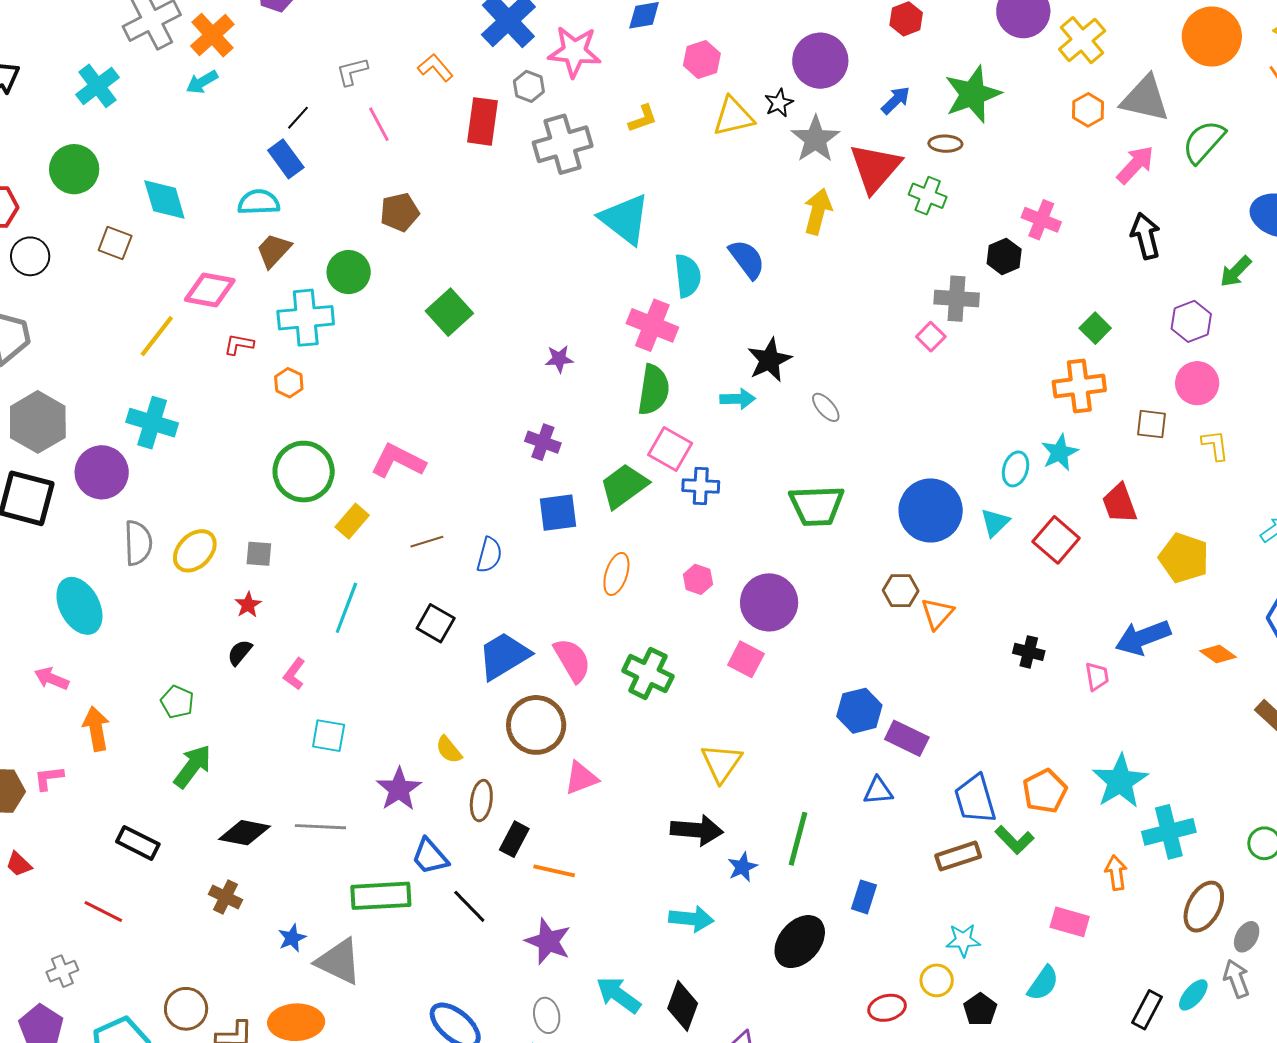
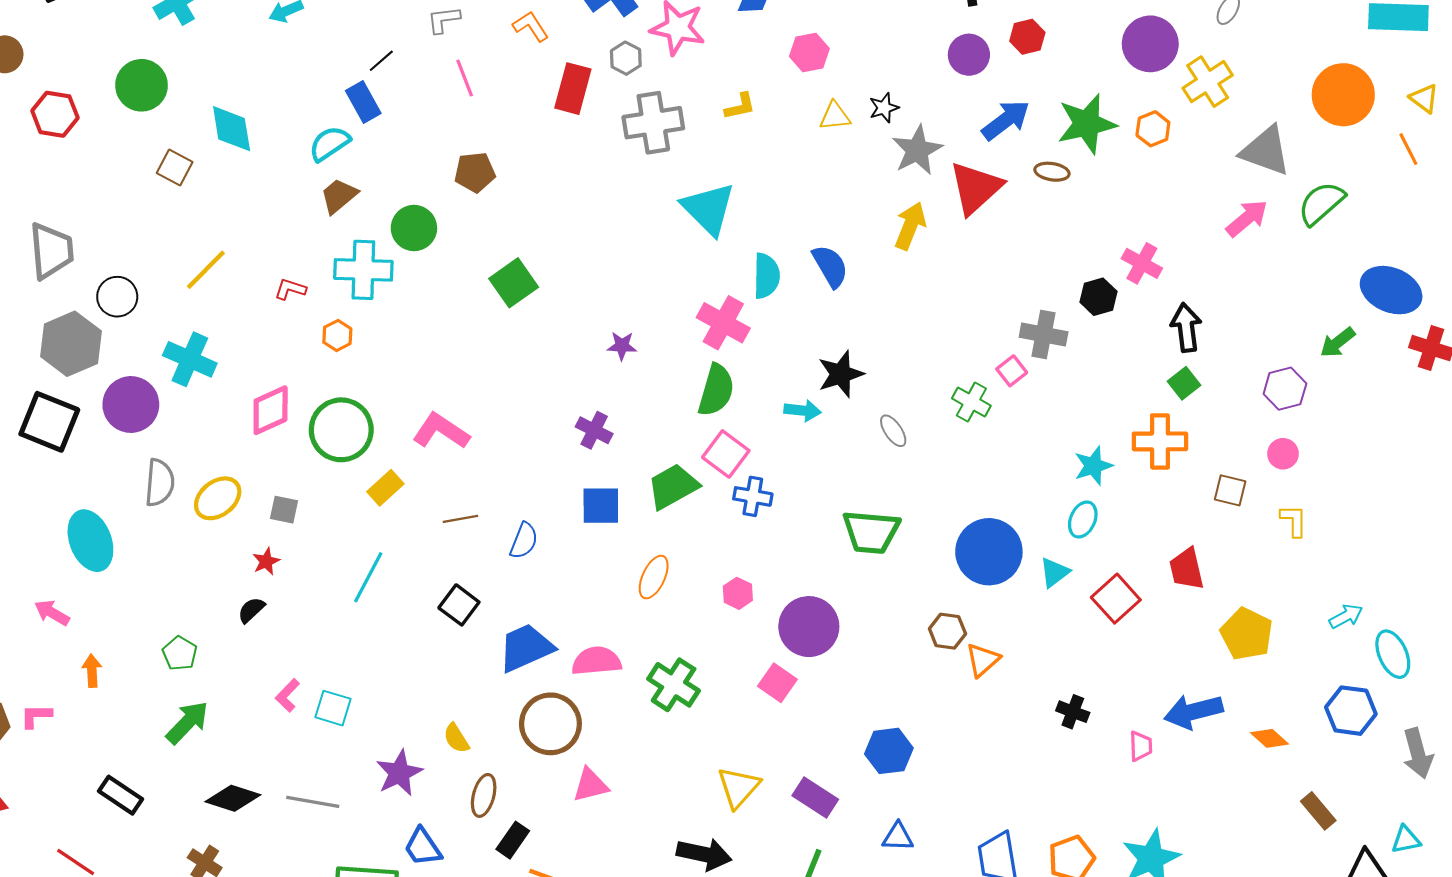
purple circle: (820, 61) -> (969, 55), moved, size x0.7
blue arrow: (896, 100) -> (1006, 120), size x1.5
orange hexagon: (1088, 110) -> (1153, 129), moved
yellow triangle: (733, 117) -> (835, 116), size x0.7
green cross: (928, 196) -> (971, 402), moved
cyan semicircle: (259, 202) -> (329, 144), turned -39
black arrow: (1146, 236) -> (1186, 328), moved
black circle: (30, 256) -> (117, 297), moved
pink diamond: (210, 290) -> (271, 410), moved, turned -42
pink circle: (1197, 383) -> (1283, 454), size x0.7
cyan star: (1060, 452) -> (1093, 466), moved
pink semicircle: (572, 660) -> (596, 661), turned -72
pink L-shape: (294, 674) -> (288, 695), moved
orange arrow: (96, 729) -> (92, 671), size x0.7
purple rectangle: (907, 738) -> (815, 797), moved

